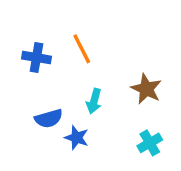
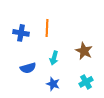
orange line: (82, 49) -> (47, 28), turned 30
blue star: (77, 138) -> (53, 84), moved

